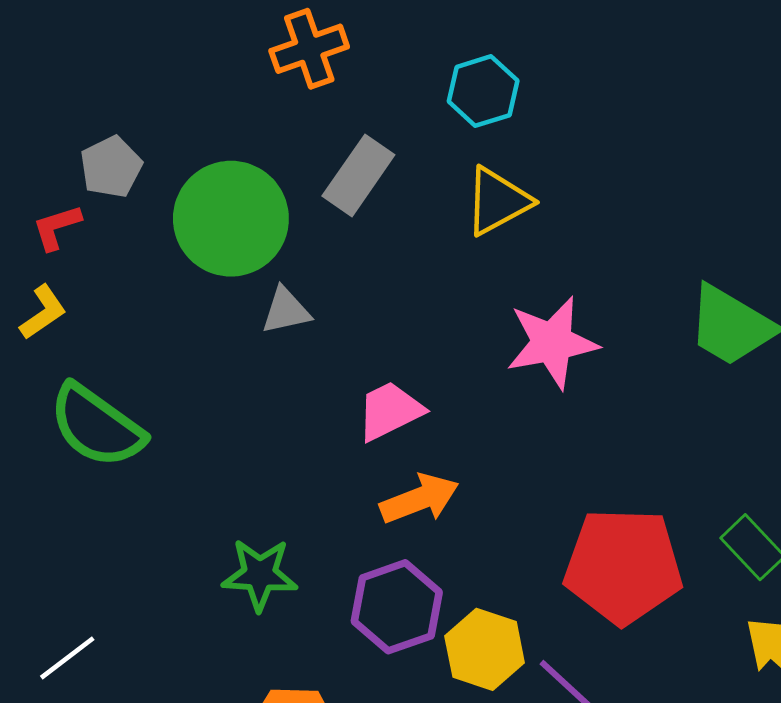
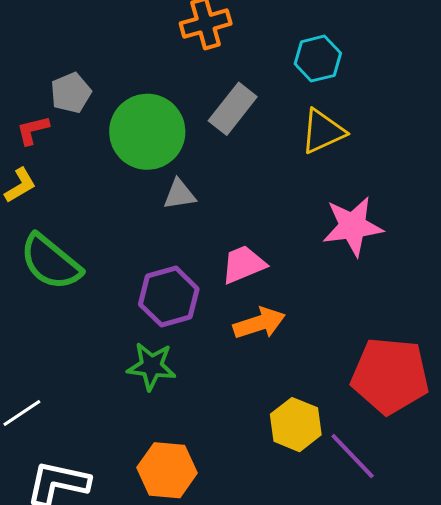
purple hexagon: (397, 607) -> (169, 297), moved

